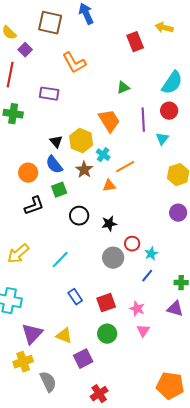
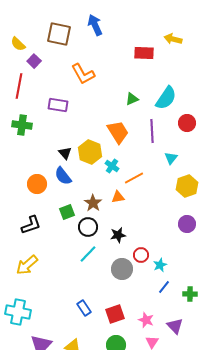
red rectangle: (135, 42) -> (144, 53), turned -66
cyan semicircle: (172, 83) -> (166, 98), moved
red circle: (169, 111) -> (187, 123), moved
cyan triangle: (162, 139) -> (171, 158), moved
brown star: (84, 170) -> (93, 203), moved
green square: (59, 190) -> (67, 212), moved
black L-shape: (34, 206) -> (31, 225), moved
cyan line: (60, 260) -> (88, 254), moved
blue line: (147, 276) -> (164, 287), moved
purple triangle: (175, 309) -> (175, 326), moved, turned 30

